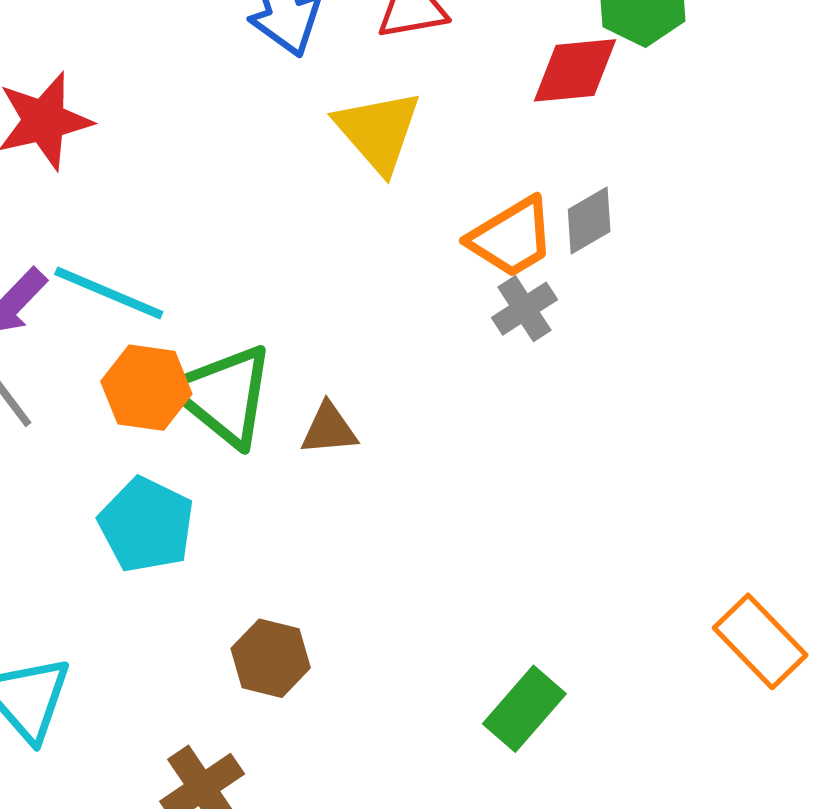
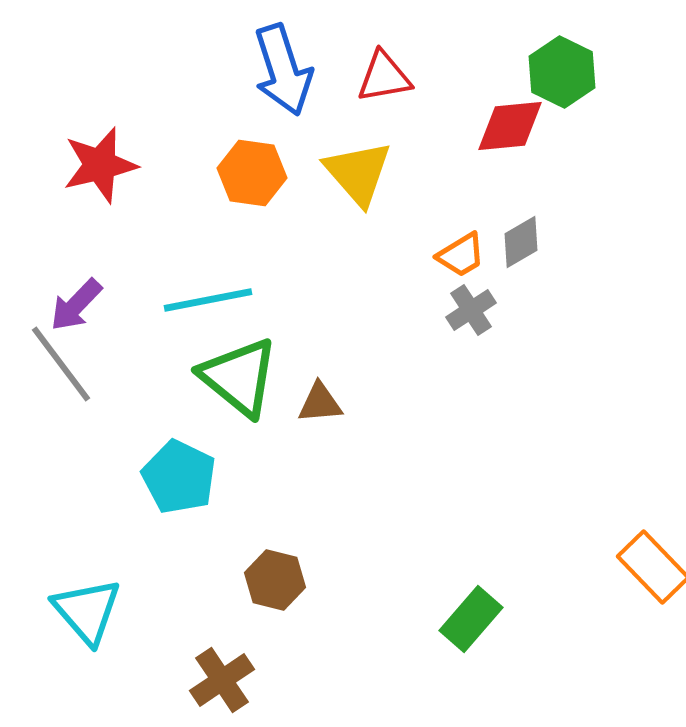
orange trapezoid: (512, 237) -> (461, 255), size x0.7
cyan line: (109, 293) -> (208, 300), moved, turned -34
orange hexagon: (146, 388) -> (252, 173), moved

